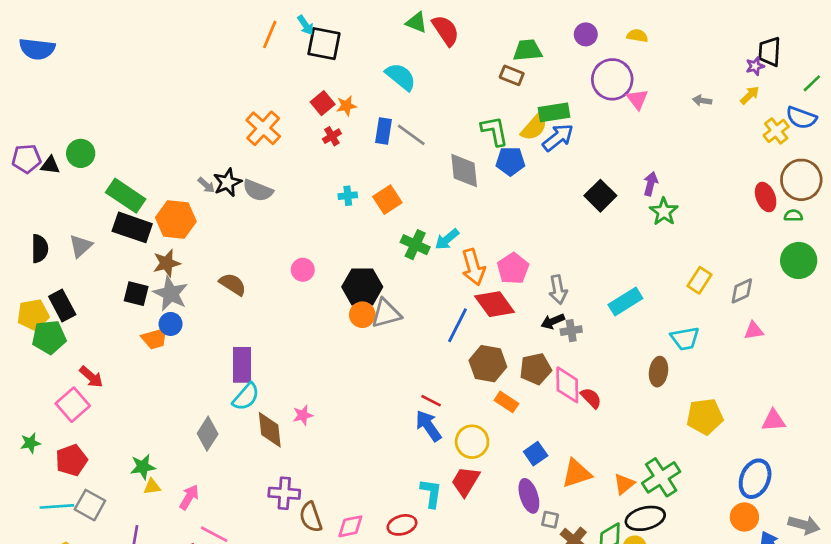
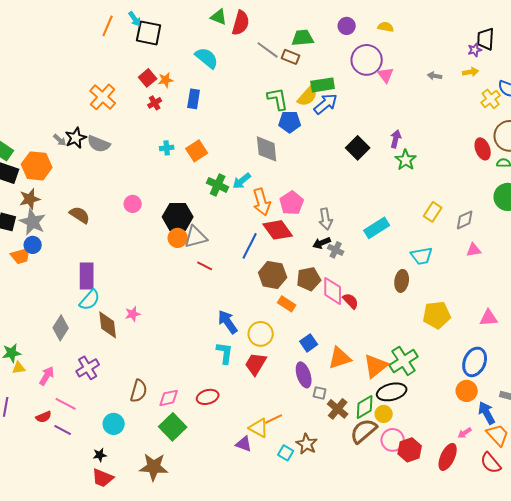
red semicircle: (446, 30) -> (241, 23), turned 50
yellow arrow: (750, 95) -> (471, 72), turned 35
gray line: (411, 135) -> (268, 50), moved
gray diamond: (464, 171) -> (267, 149), moved
gray cross: (571, 331) -> (336, 250), turned 35
red line: (431, 401) -> (205, 266), moved
orange triangle: (624, 484) -> (376, 366), size x1.5
purple cross: (284, 493) -> (88, 368), moved, turned -35
cyan L-shape: (431, 493) -> (225, 353), moved
brown semicircle: (311, 517) -> (139, 391), turned -145

